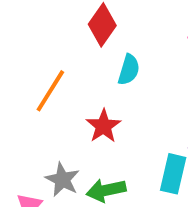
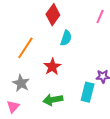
gray star: (62, 180) -> (21, 83), moved

